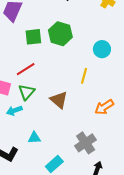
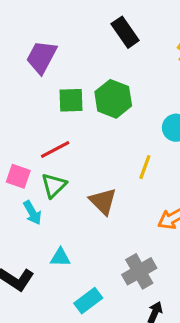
cyan arrow: (14, 111) -> (32, 213), turned -105

